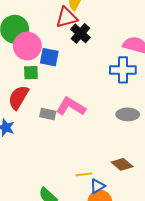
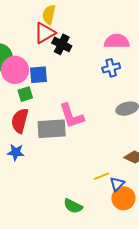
blue cross: (123, 70) -> (111, 68), size x0.7
pink L-shape: (71, 107) -> (72, 116), turned -124
gray rectangle: (48, 114) -> (52, 129), size x1.8

